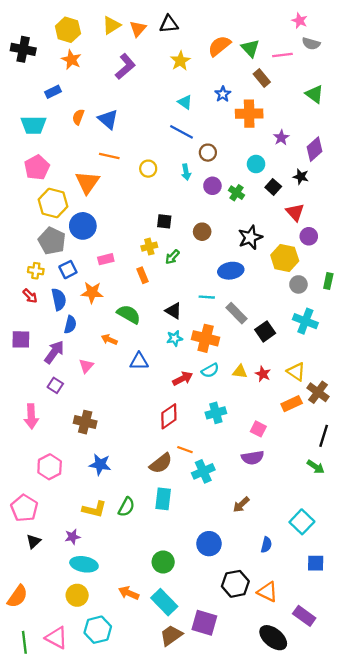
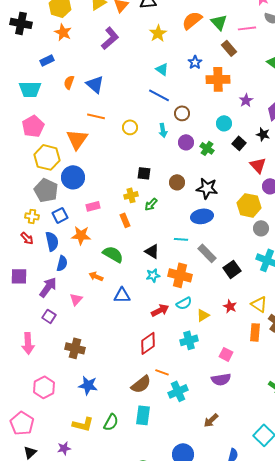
black star: (250, 237) -> (207, 188), moved, turned 30
yellow triangle: (240, 372) -> (203, 315), moved, turned -40
orange rectangle: (292, 404) -> (255, 332), turned -60

